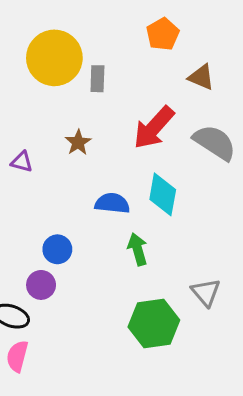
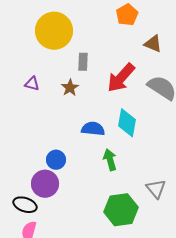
gray rectangle: (97, 79) -> (83, 62), moved
purple triangle: (22, 162) -> (32, 84), moved
purple circle: (41, 285) -> (45, 184), size x1.4

